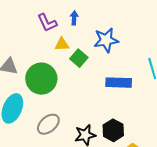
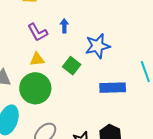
yellow triangle: (62, 44) -> (37, 59), moved

